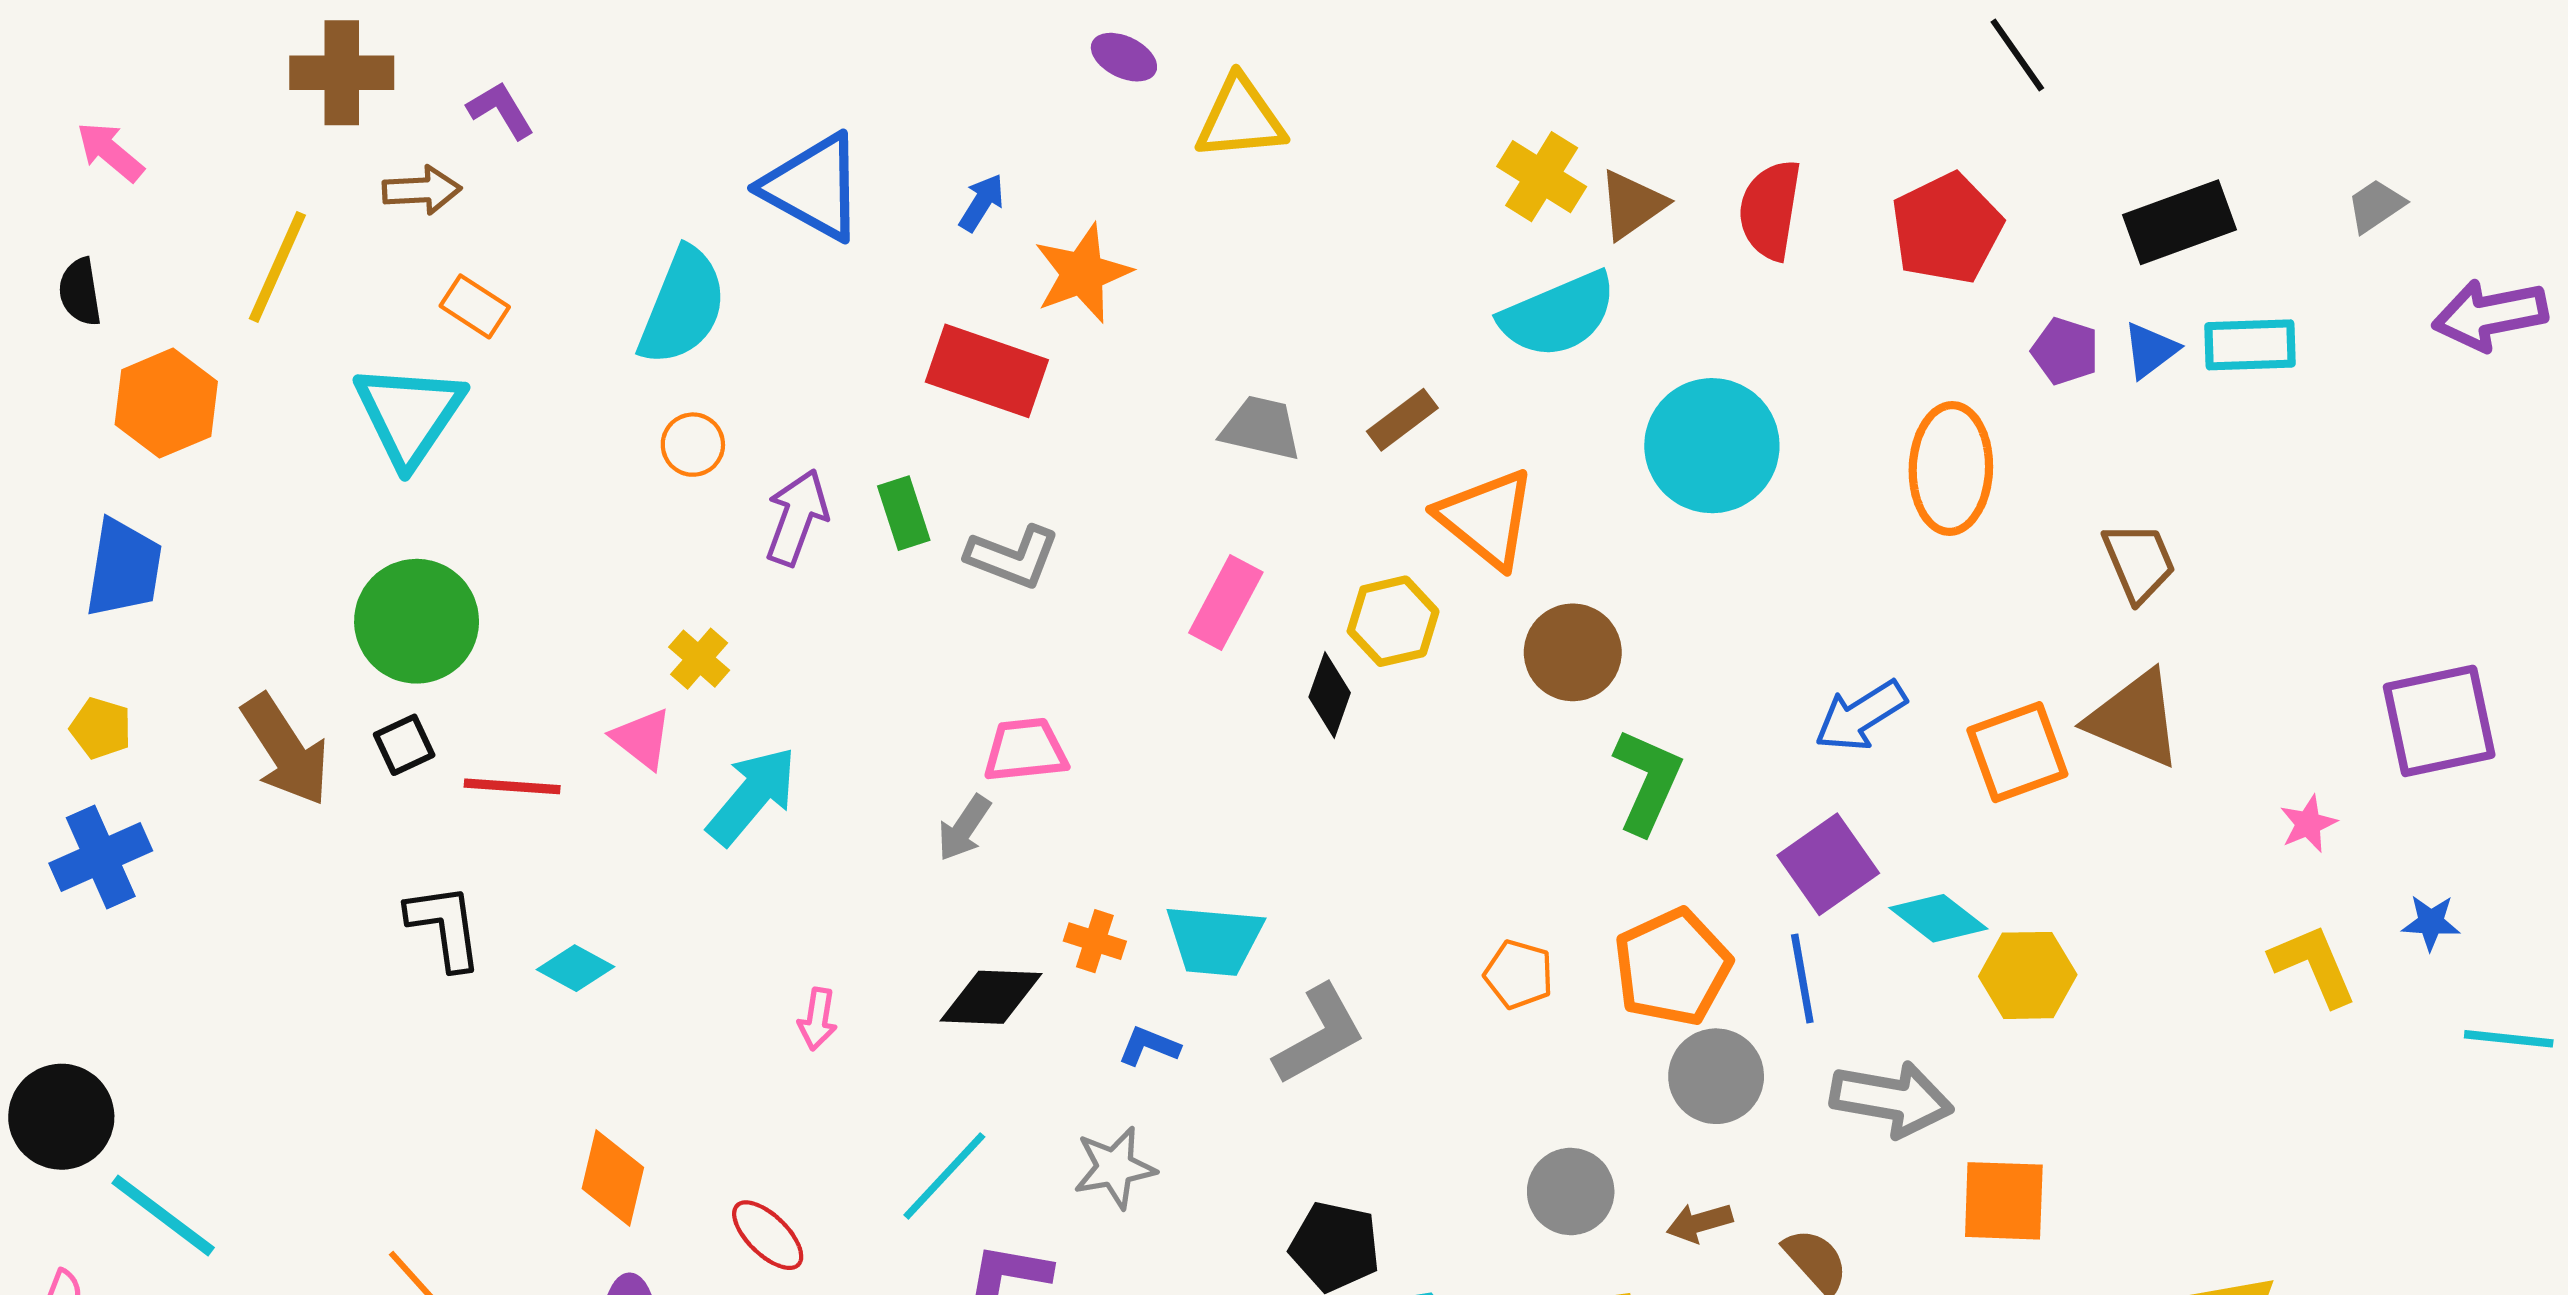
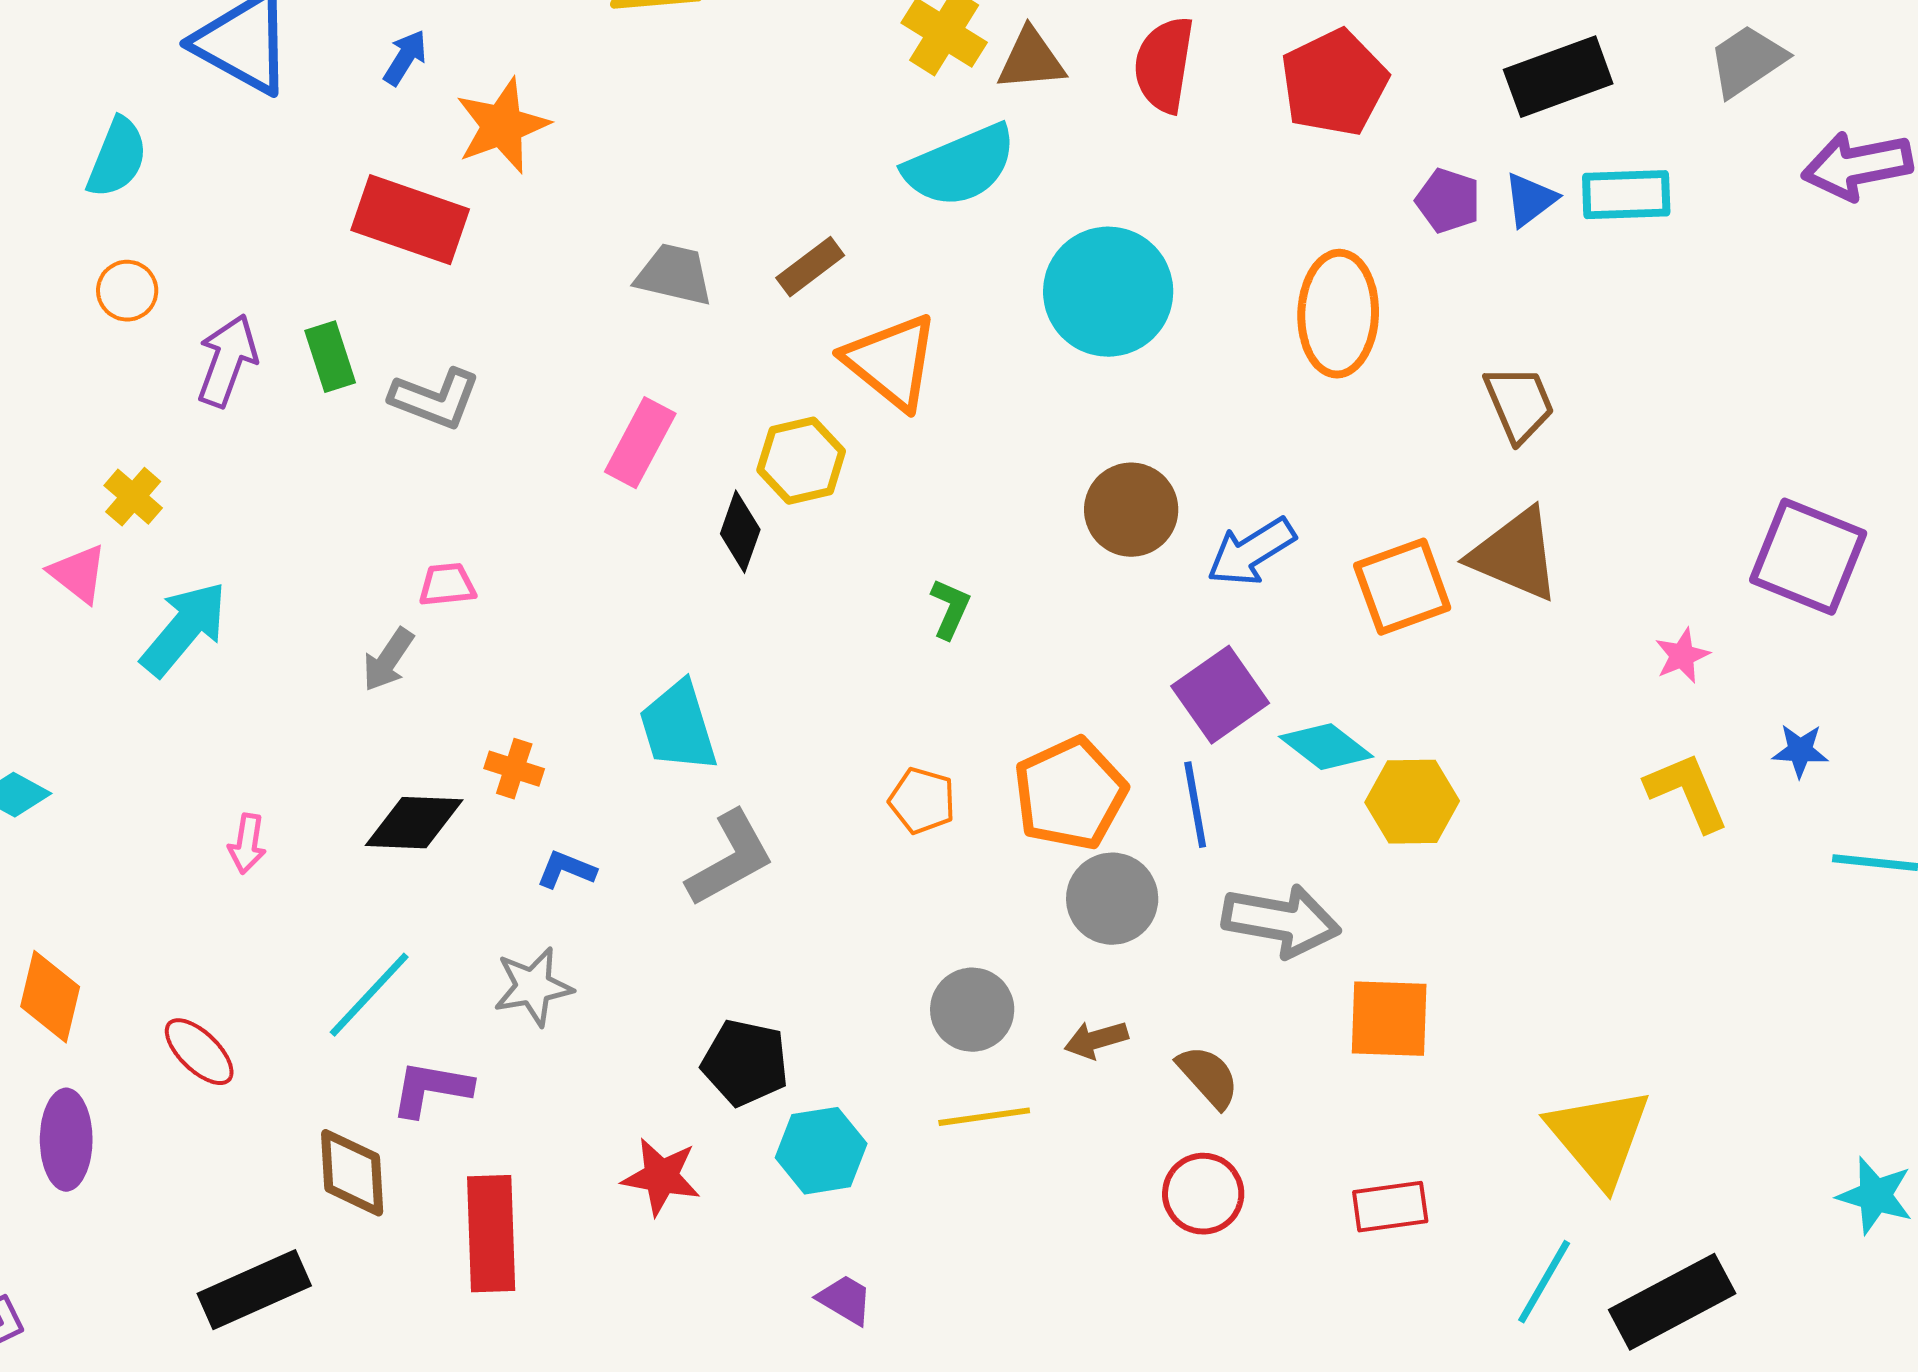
brown triangle: (1632, 205) -> (1031, 60), turned 30
gray trapezoid: (2376, 206) -> (1747, 61), size x1.4
cyan semicircle: (682, 306) -> (117, 158), size x0.7
brown circle: (1573, 652) -> (1131, 510), moved
purple square: (2439, 721) -> (1808, 557), turned 34
pink trapezoid: (1025, 750) -> (447, 585), size x0.7
green L-shape: (1648, 781) -> (950, 609), moved, size x0.6
cyan trapezoid: (1214, 940) -> (678, 727), moved, turned 68

